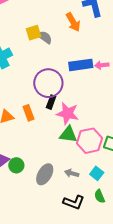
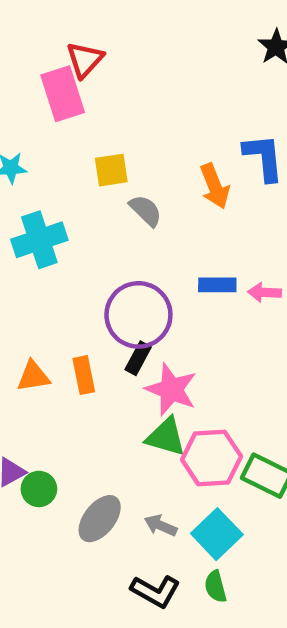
yellow square: (34, 33) -> (111, 170), moved
blue rectangle: (81, 65) -> (217, 285), size x0.7
cyan square: (97, 173) -> (217, 534), size x1.5

